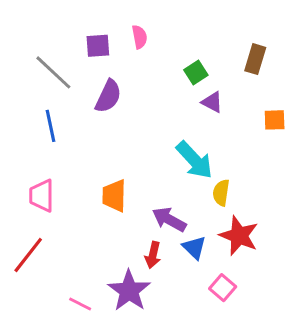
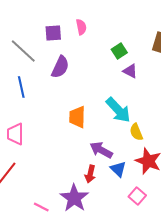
yellow semicircle: (221, 193) -> (136, 132), turned -30
orange trapezoid: (114, 196) -> (77, 117), moved

